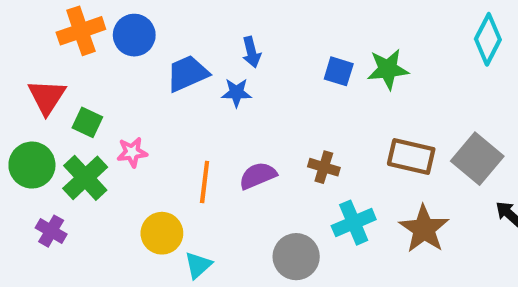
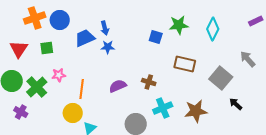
cyan diamond: (488, 39) -> (213, 29), moved
blue arrow: (251, 52) -> (105, 28), moved
green star: (388, 69) -> (179, 25), moved
green square: (87, 122) -> (47, 48), moved, turned -32
brown rectangle: (411, 156) -> (185, 64), moved
orange line: (205, 182) -> (82, 89), moved
brown star: (424, 229) -> (196, 111), turned 30

